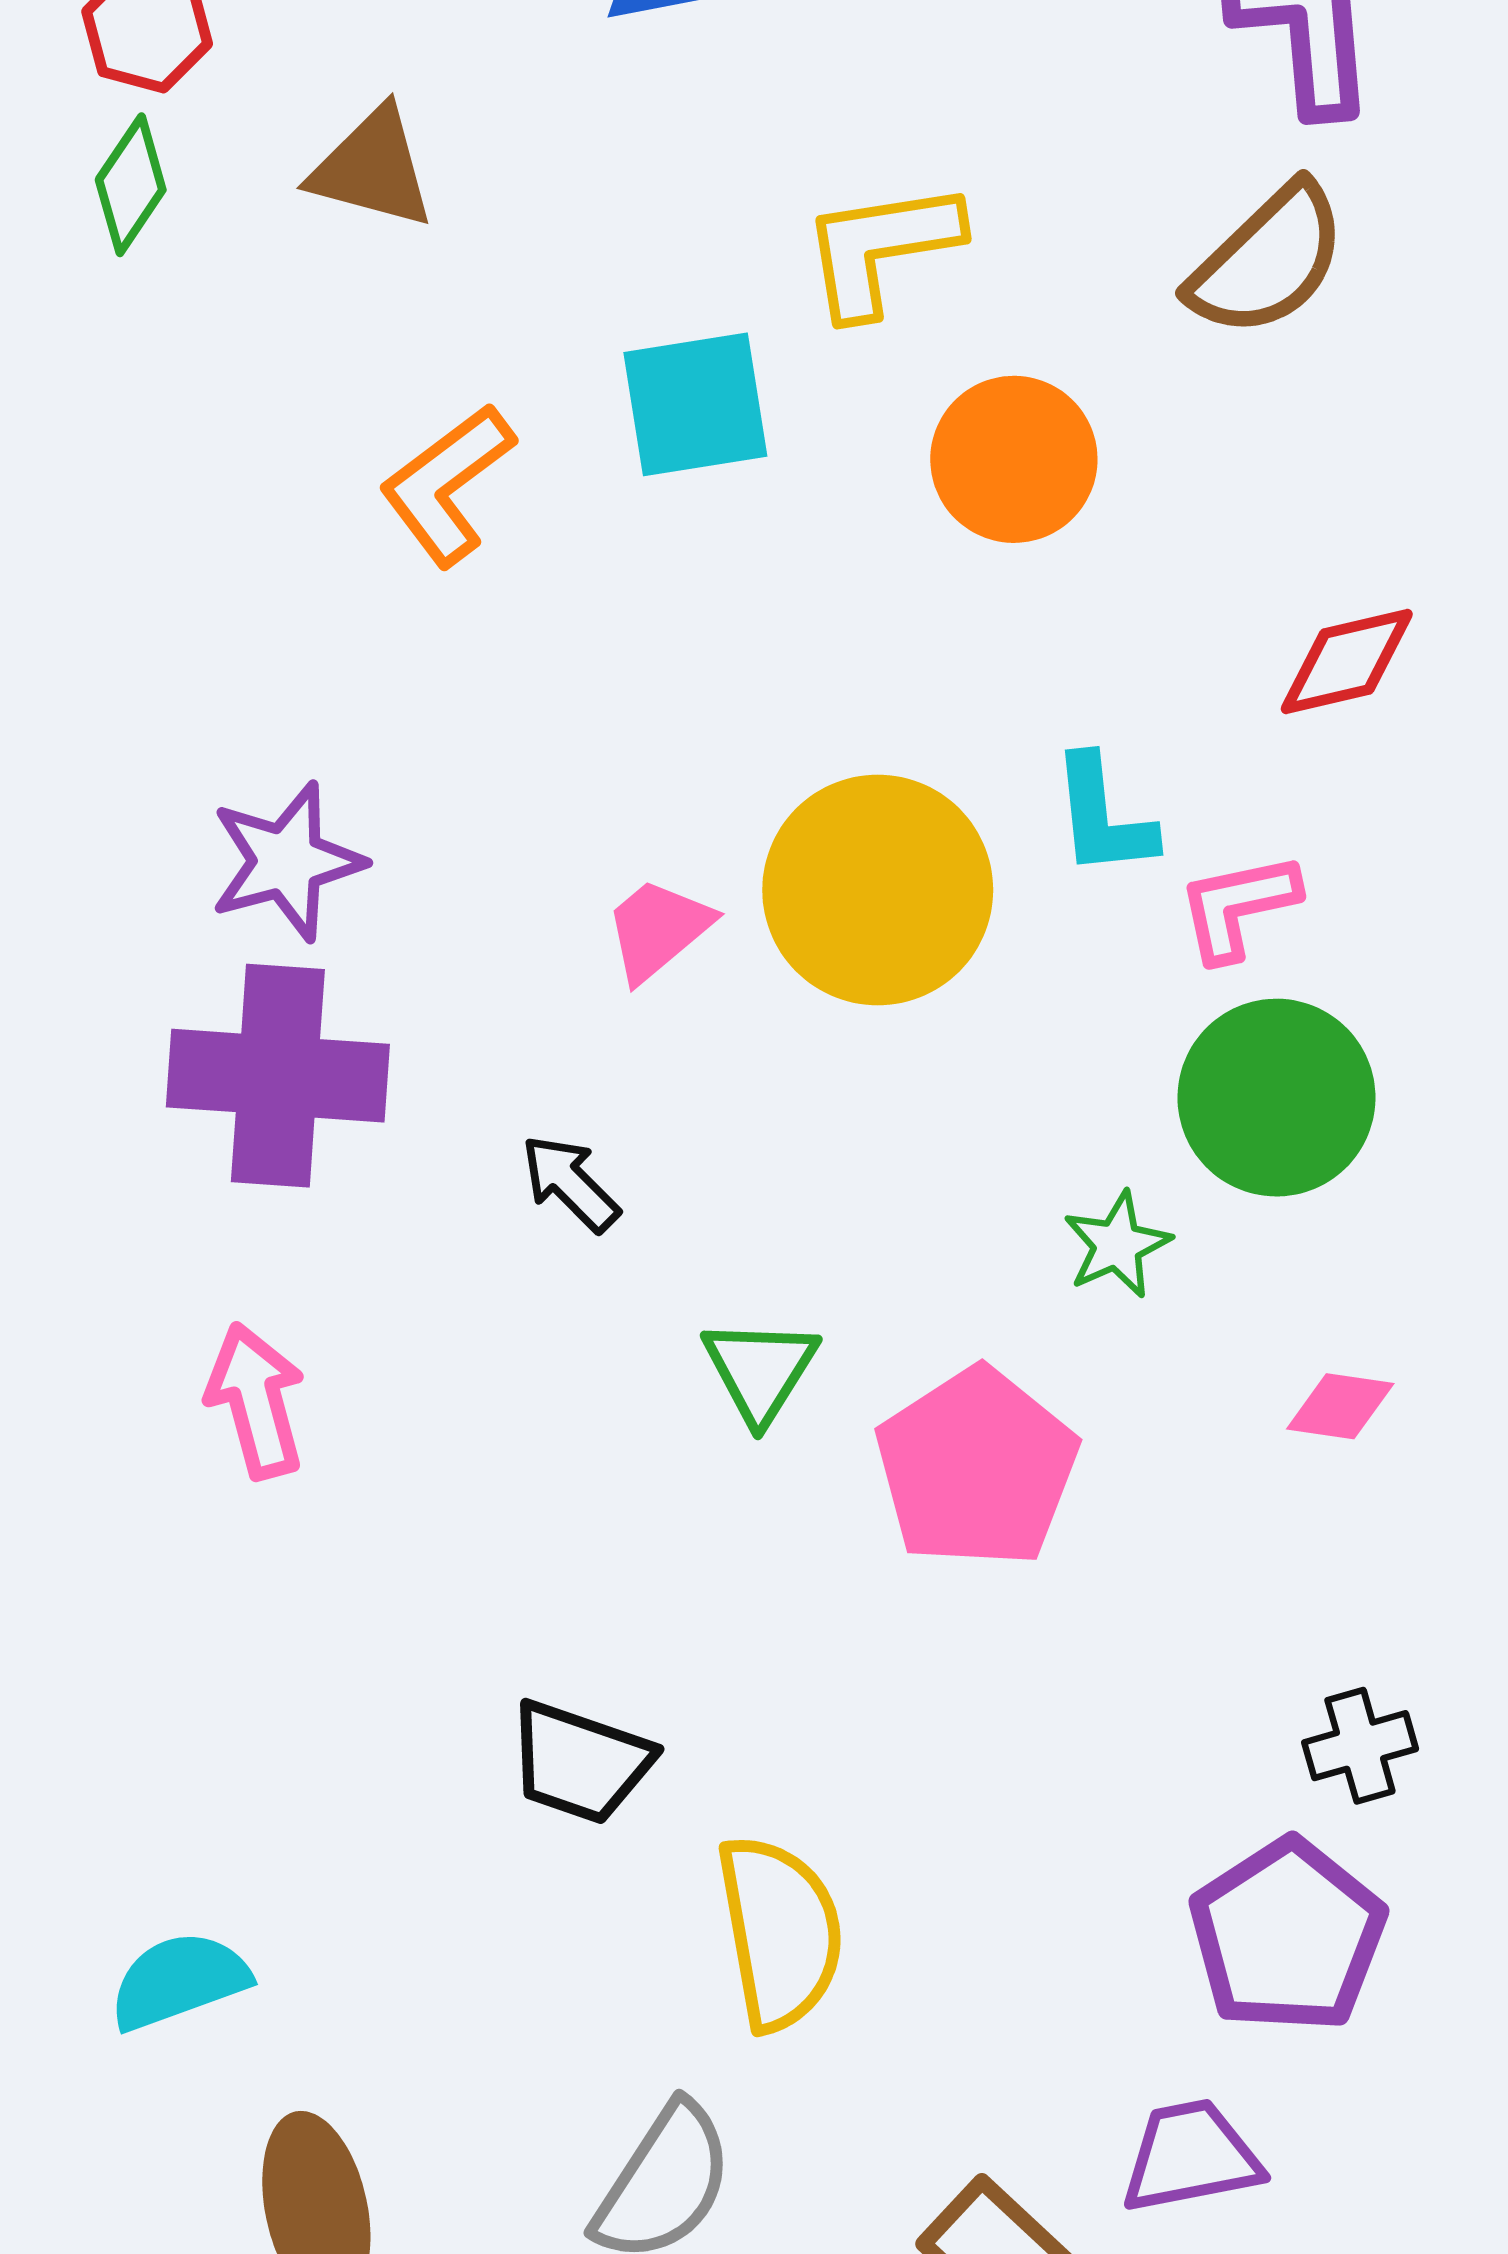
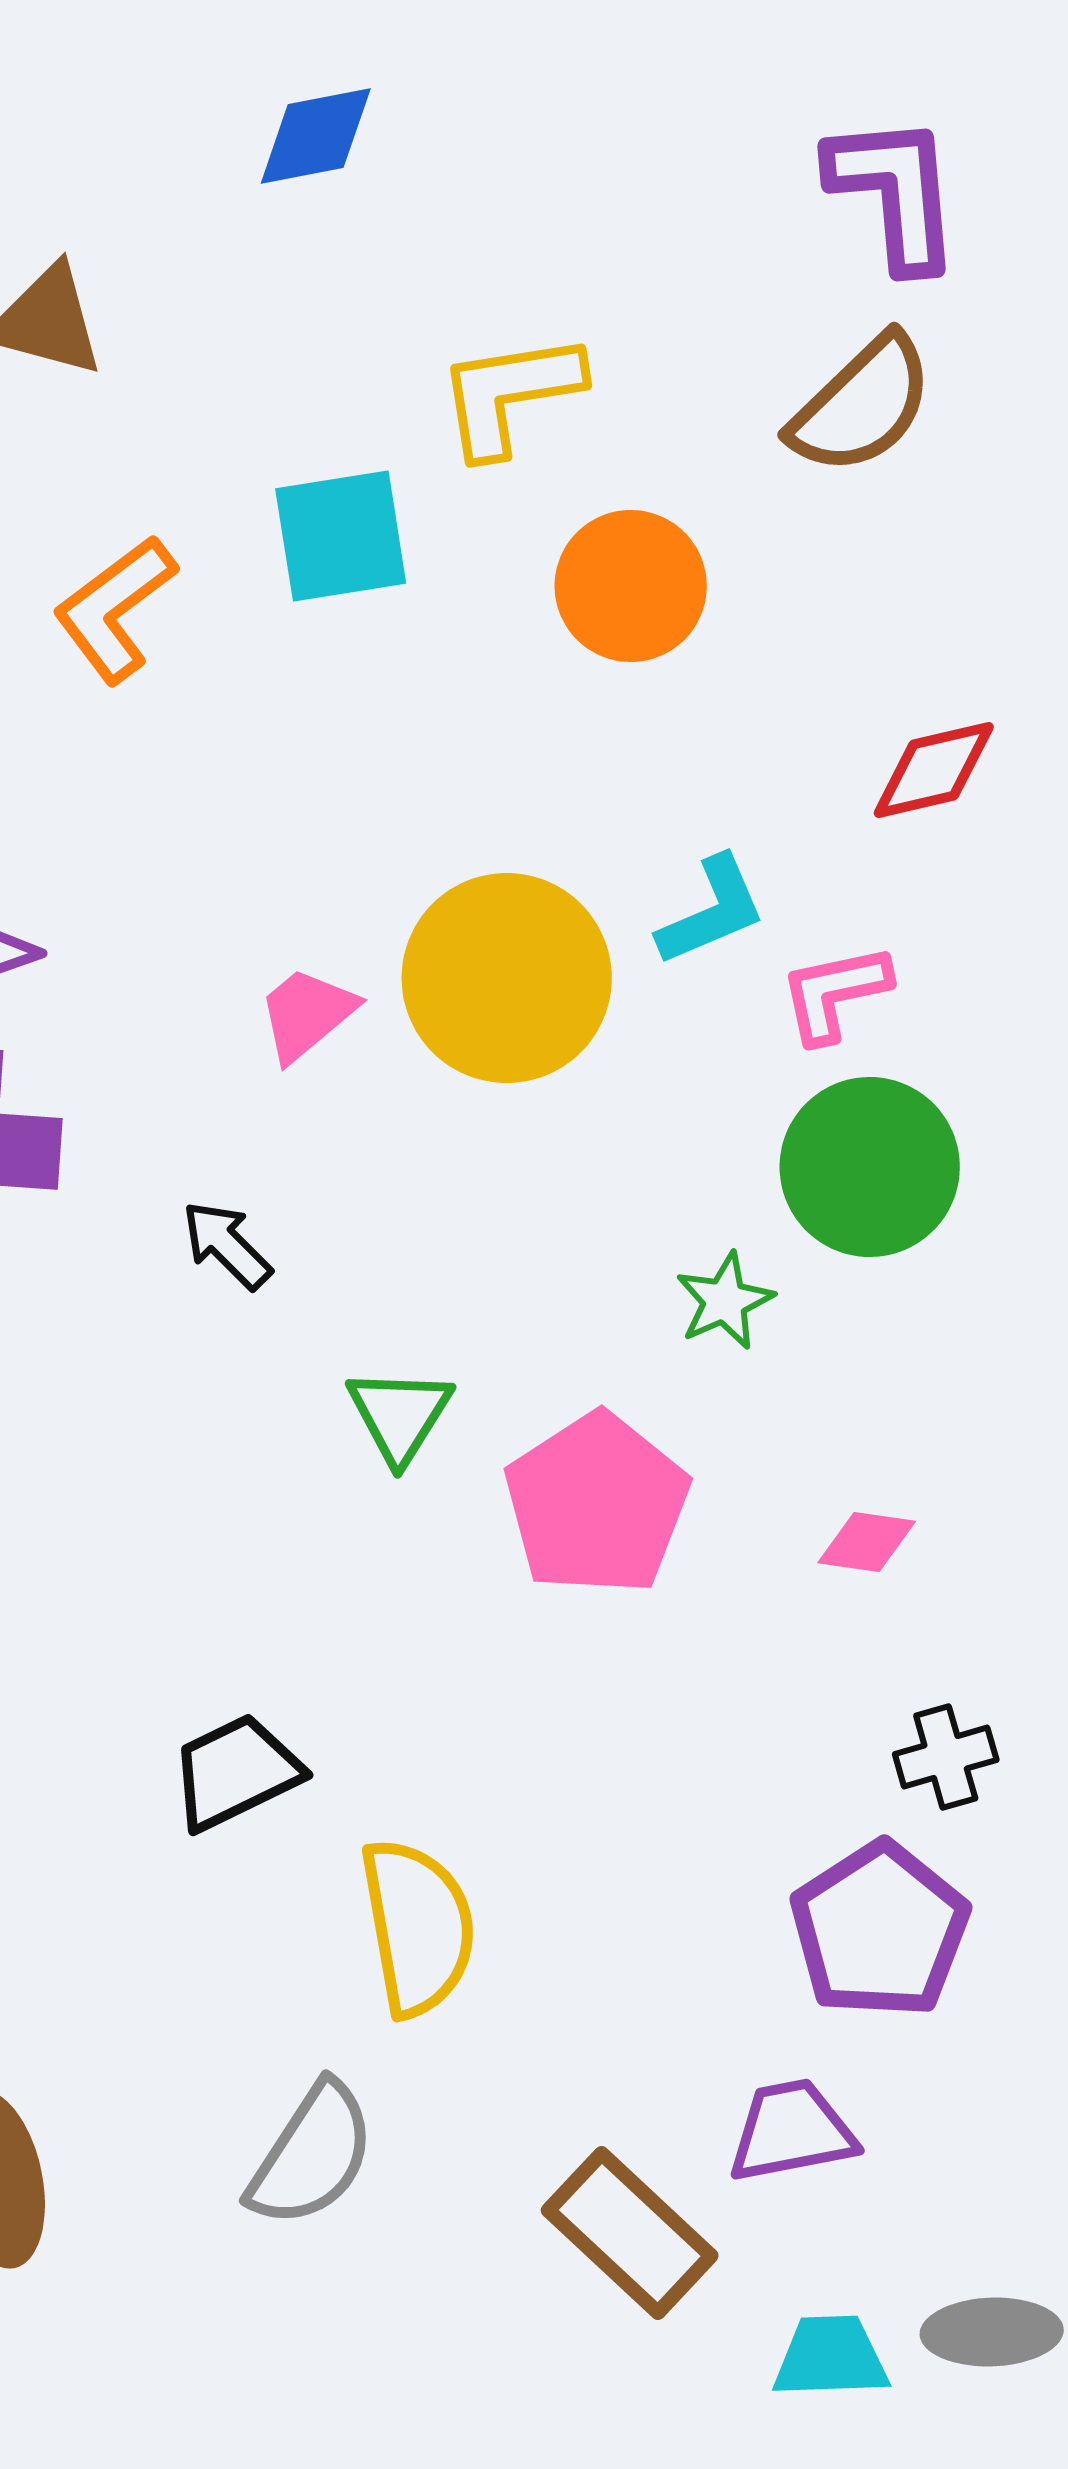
cyan L-shape: (1103, 816) -> (712, 911), turned -107
pink diamond: (1340, 1406) -> (867, 1542), moved
black trapezoid: (580, 1762) -> (236, 1772), turned 135

